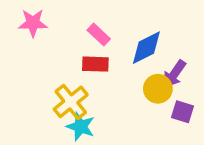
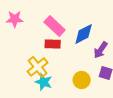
pink rectangle: (99, 34) -> (55, 26), size x1.5
yellow circle: (158, 89) -> (82, 80), moved

